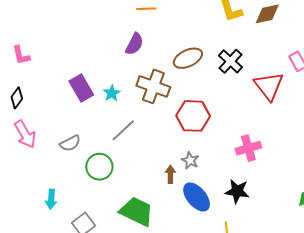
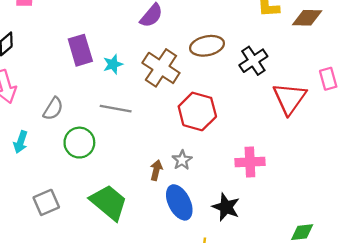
gray line: (123, 130) -> (116, 109), turned 40
gray semicircle: (70, 143) -> (53, 109), turned -45
cyan arrow: (51, 199) -> (20, 142), moved

